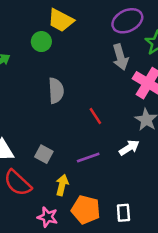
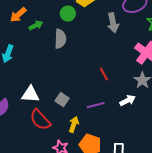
gray arrow: (120, 57) -> (113, 23), moved
gray semicircle: (56, 91) -> (60, 39), moved

